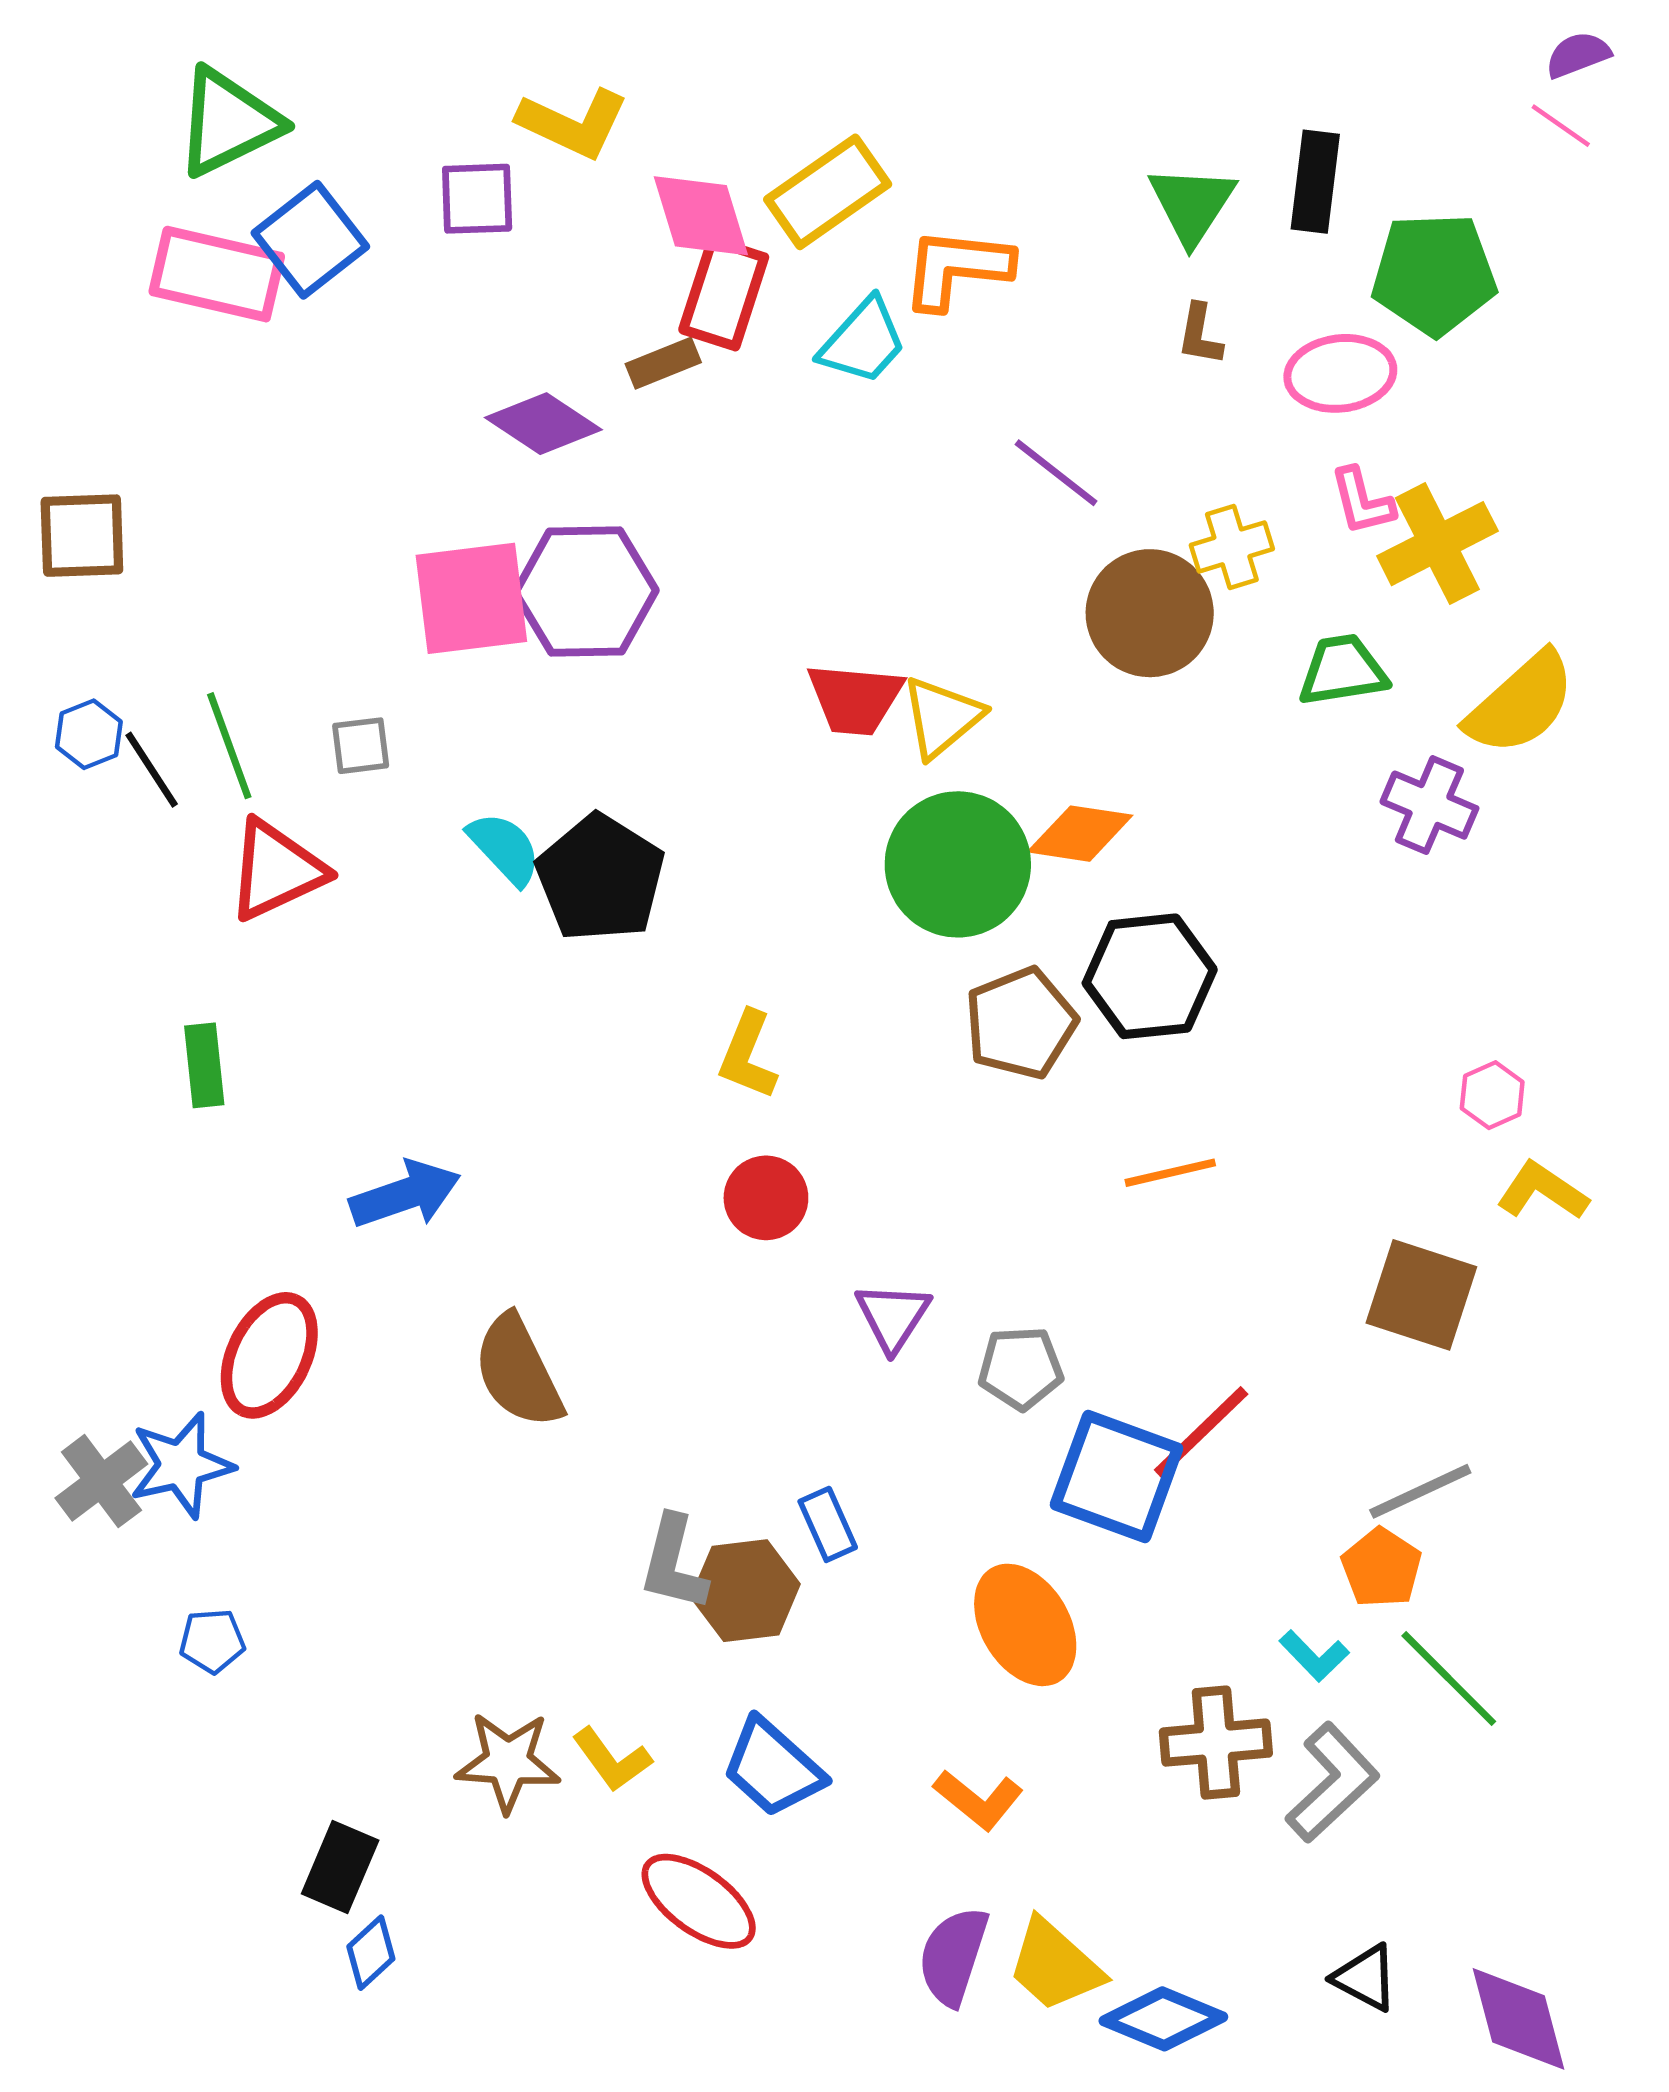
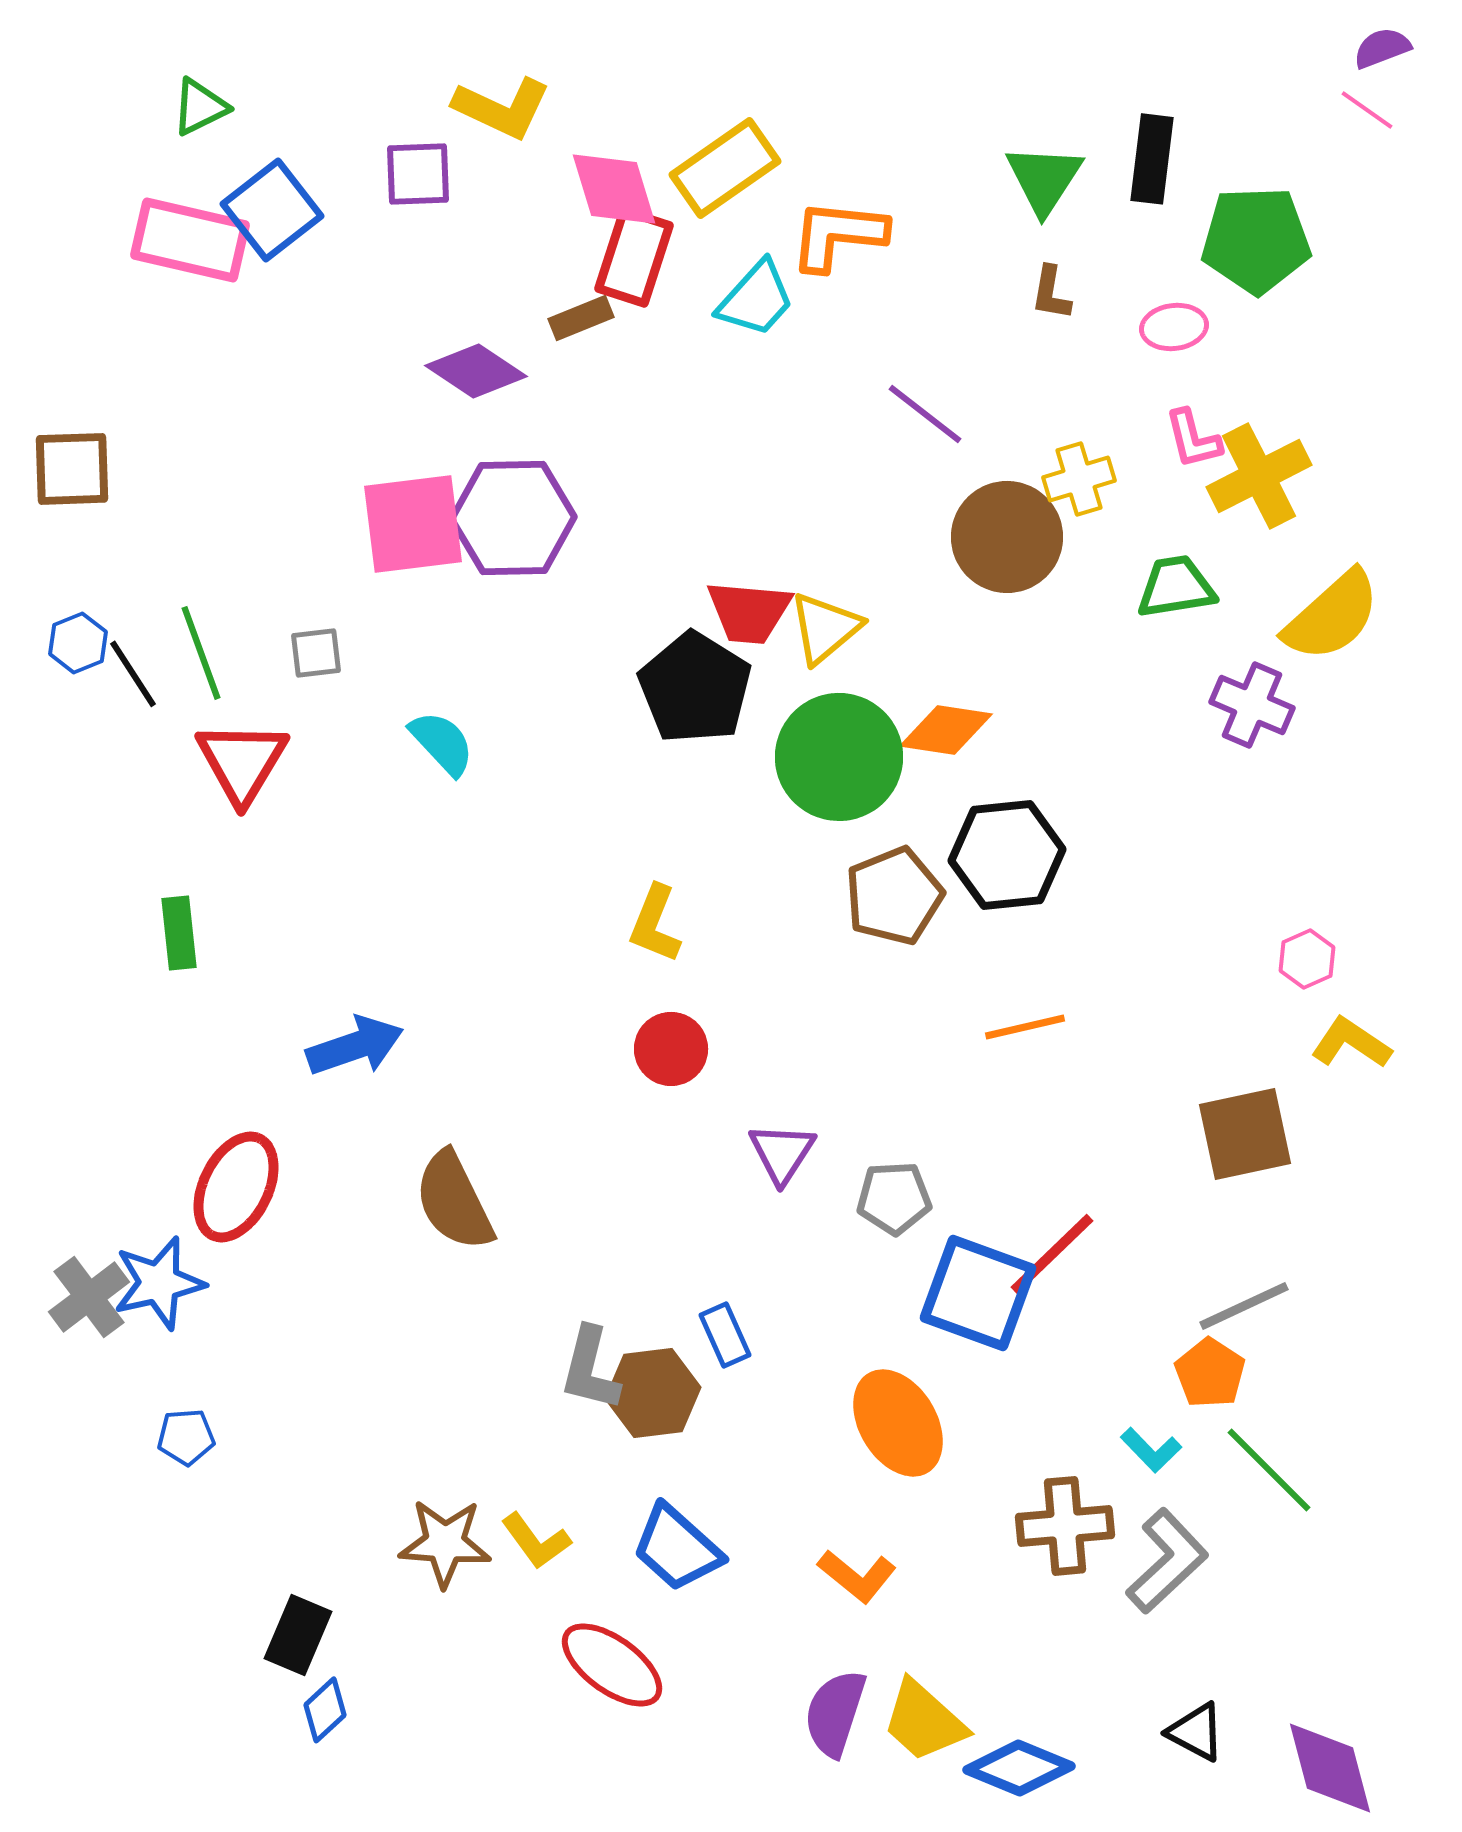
green triangle: (228, 122) -> (200, 107), size x0.6
pink ellipse: (1340, 373) -> (1174, 327), size x0.7
red triangle: (276, 870) -> (242, 762), turned -34
black pentagon: (600, 878) -> (695, 688), moved
brown square: (1421, 1295) -> (1245, 1134), turned -30

